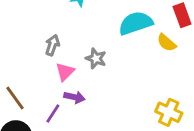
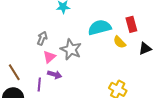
gray star: (96, 58) -> (71, 49), size x1.5
purple line: (53, 113) -> (39, 85), turned -32

